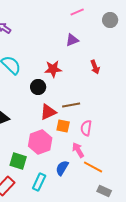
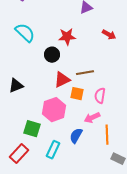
red arrow: (95, 67) -> (109, 35), turned -40
pink arrow: (78, 150) -> (92, 118), turned -84
orange line: (93, 167) -> (107, 135), turned 60

